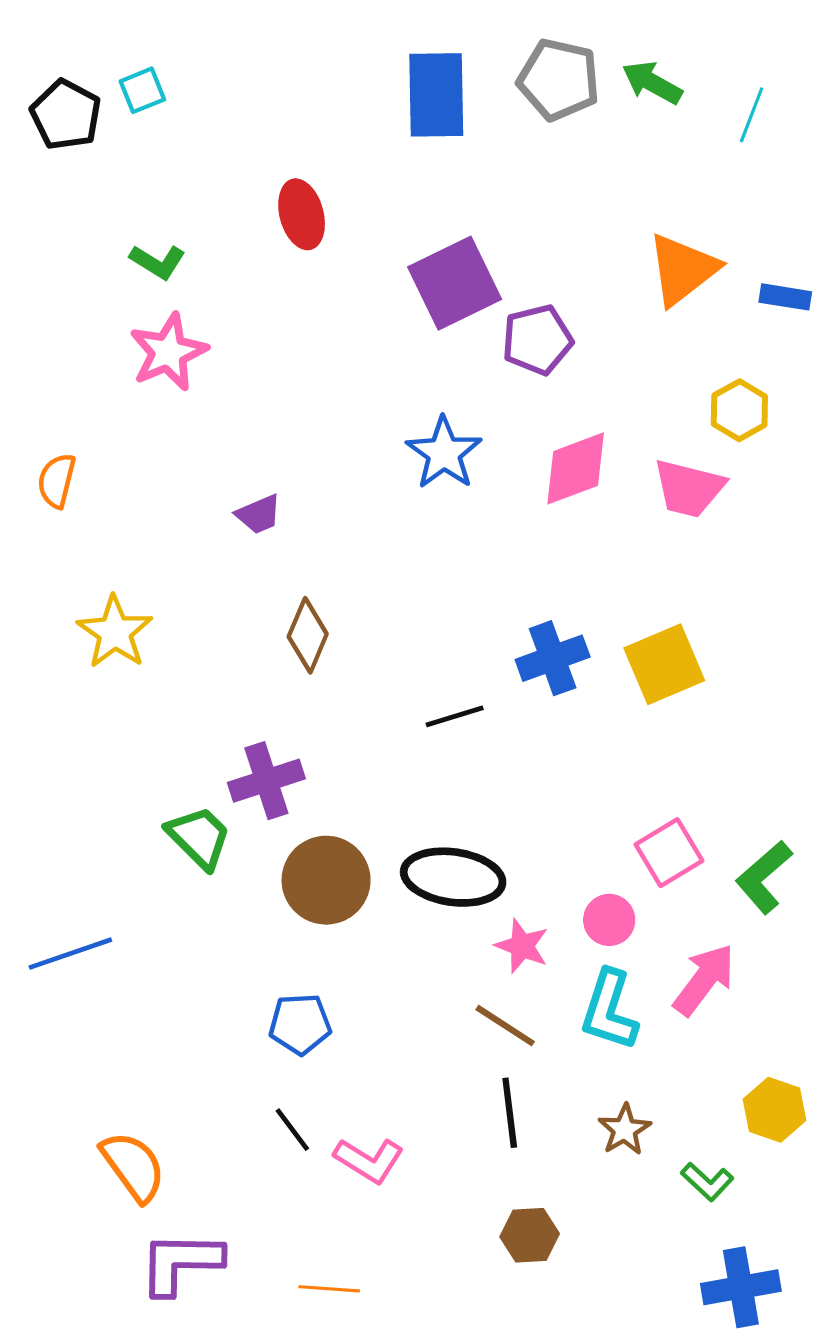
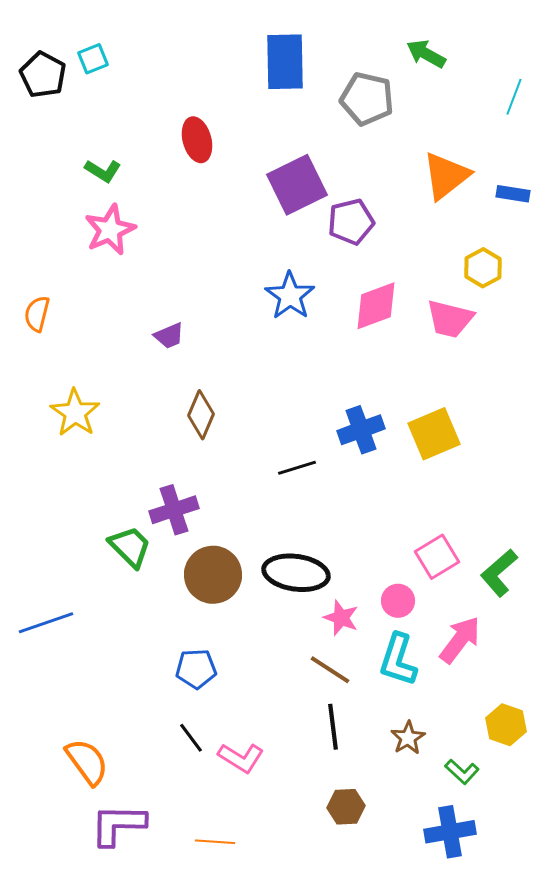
gray pentagon: (559, 80) -> (367, 99), moved
cyan line: (752, 115) -> (514, 97), moved
blue cross: (741, 1287) -> (450, 832), moved

